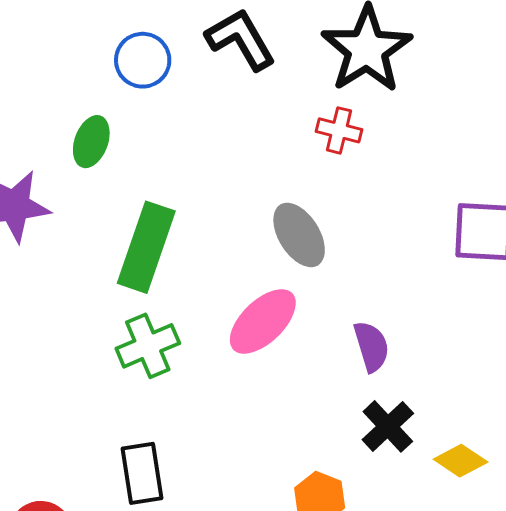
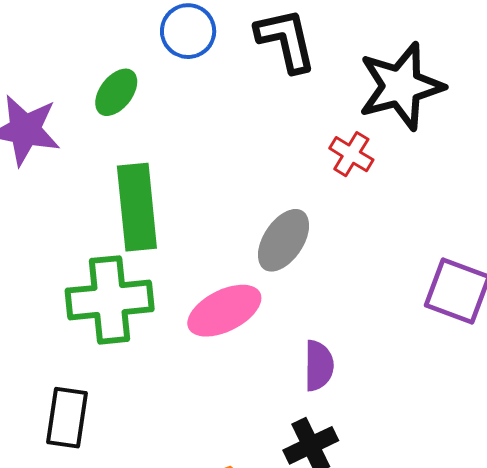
gray ellipse: (299, 235) -> (284, 240), turned 48
green rectangle: (146, 247) -> (137, 207), turned -42
green cross: (148, 346) -> (110, 300), size x1.4

